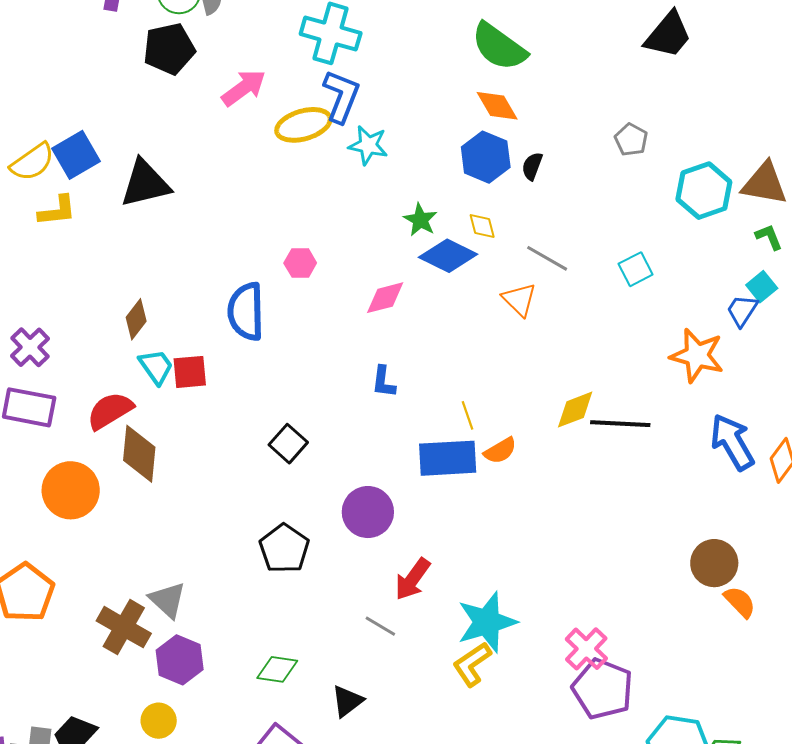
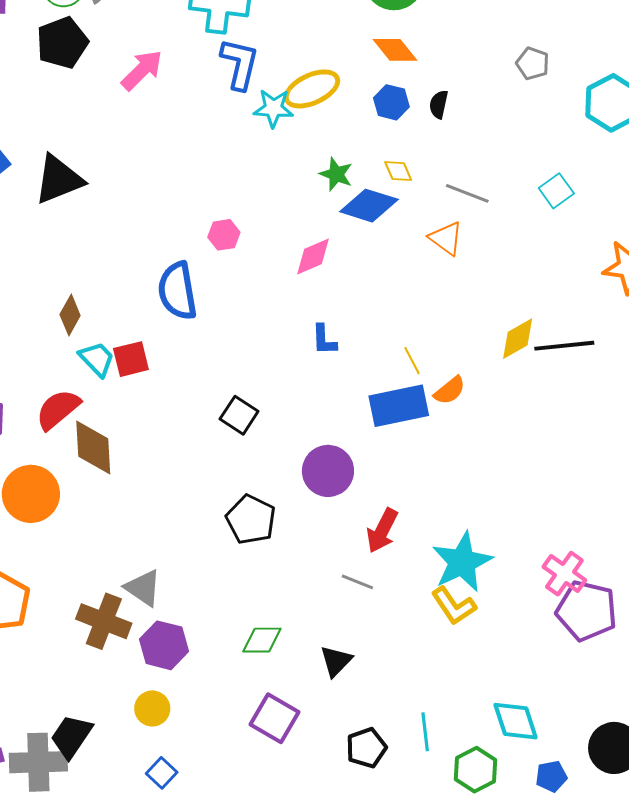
yellow ellipse: (303, 125) -> (312, 89), moved
blue hexagon: (486, 157) -> (391, 102), size x0.7
yellow L-shape: (472, 664) -> (454, 606), turned -81

